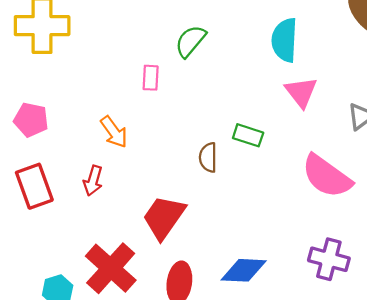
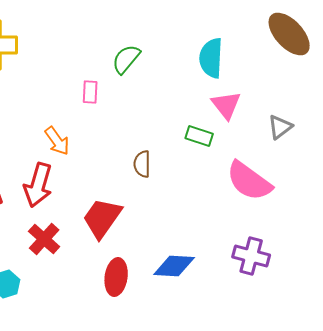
green rectangle: (248, 135) -> (199, 136), moved
red arrow: (93, 181) -> (38, 185), size x1.6
red cross: (111, 268) -> (44, 239), moved, size x0.7

